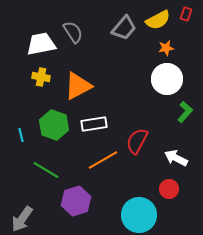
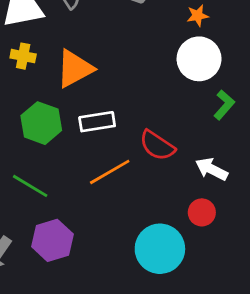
red semicircle: (137, 141) -> (157, 145), turned -84
purple hexagon: (76, 201) -> (52, 240), moved

